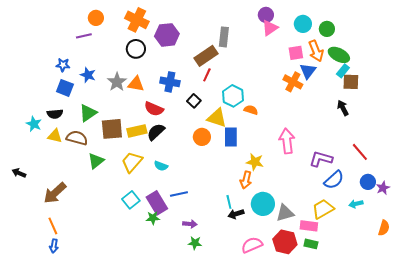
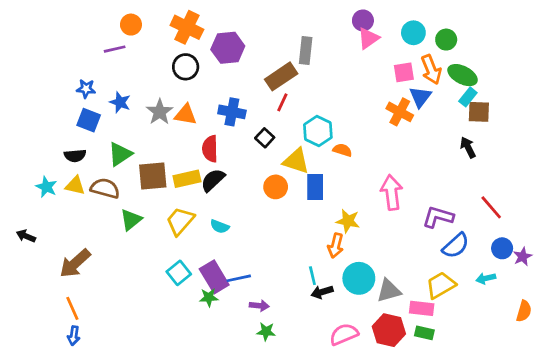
red semicircle: (154, 109) -> (210, 149), turned 66
cyan star: (34, 124) -> (46, 187), moved
blue line: (179, 194) -> (239, 278), moved

